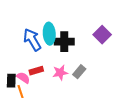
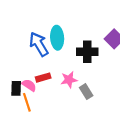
black cross: (64, 42) -> (87, 52), moved
gray rectangle: (79, 72) -> (86, 92), moved, turned -72

